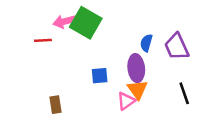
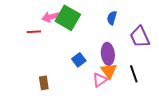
blue semicircle: (146, 43) -> (112, 18), moved
blue square: (100, 76) -> (79, 60), turned -32
black line: (184, 93) -> (134, 74), moved

